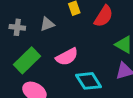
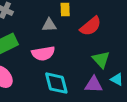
gray triangle: (47, 24) -> (49, 25), moved

